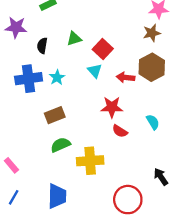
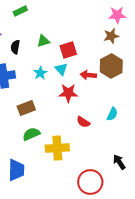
red square: (103, 49) -> (68, 50), turned 30
cyan star: (57, 77) -> (40, 73), moved
red star: (112, 107) -> (68, 93), moved
cyan semicircle: (153, 122) -> (112, 114), turned 56
blue trapezoid: (57, 196) -> (16, 170), moved

